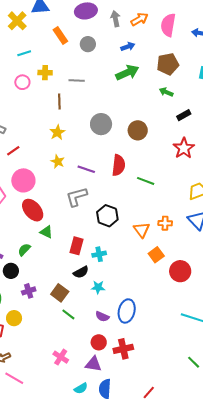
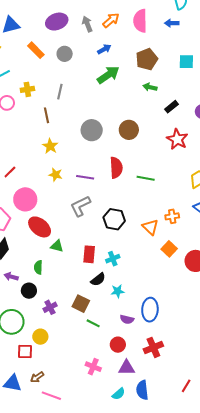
gray line: (77, 81) -> (60, 92), turned -70
green semicircle: (24, 250) -> (38, 267), turned -32
red circle: (99, 342) -> (118, 345), moved

